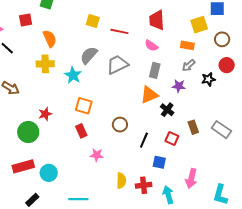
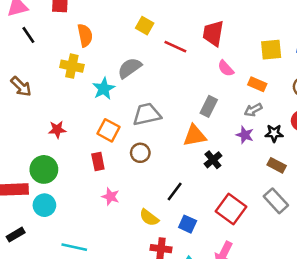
red trapezoid: (157, 20) -> (213, 33), moved
yellow square: (199, 25) -> (271, 50), moved
pink semicircle: (151, 46) -> (226, 68), moved
gray trapezoid: (117, 65) -> (147, 114), moved
purple star: (179, 86) -> (245, 135), moved
brown circle: (120, 125) -> (140, 153), moved
brown rectangle: (193, 127) -> (277, 165), moved, turned -56
green circle: (28, 132) -> (44, 169), moved
red square: (172, 139) -> (231, 209), moved, size x1.6
yellow semicircle: (121, 181) -> (149, 218), moved, turned 112

